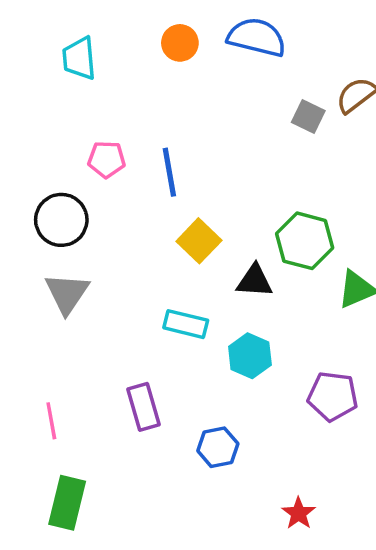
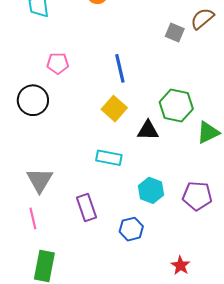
blue line: (169, 172) -> (120, 68), moved
gray triangle: (67, 293) -> (40, 180), moved
cyan hexagon: (250, 356) -> (151, 190), moved

